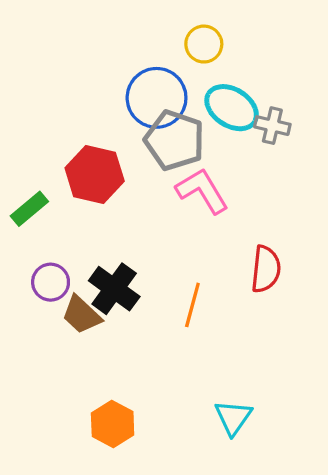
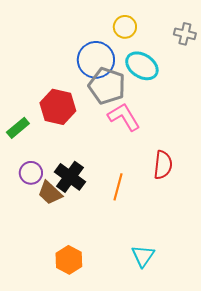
gray cross: (272, 126) -> (185, 34), moved

